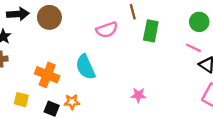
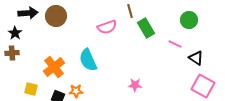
green rectangle: (151, 31) -> (146, 28), turned -42
pink line: (194, 48) -> (175, 44), moved
orange cross: (47, 75) -> (54, 67), turned 30

